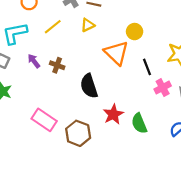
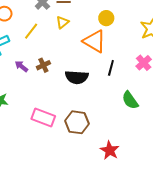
brown cross: (57, 65) -> (43, 65), turned -32
black line: (147, 67) -> (111, 68), moved, turned 49
black semicircle: (89, 86) -> (77, 77), turned -55
red star: (113, 114) -> (110, 150), moved

